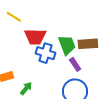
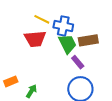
yellow line: (14, 17) -> (42, 19), moved
blue cross: (46, 53) -> (63, 26), moved

